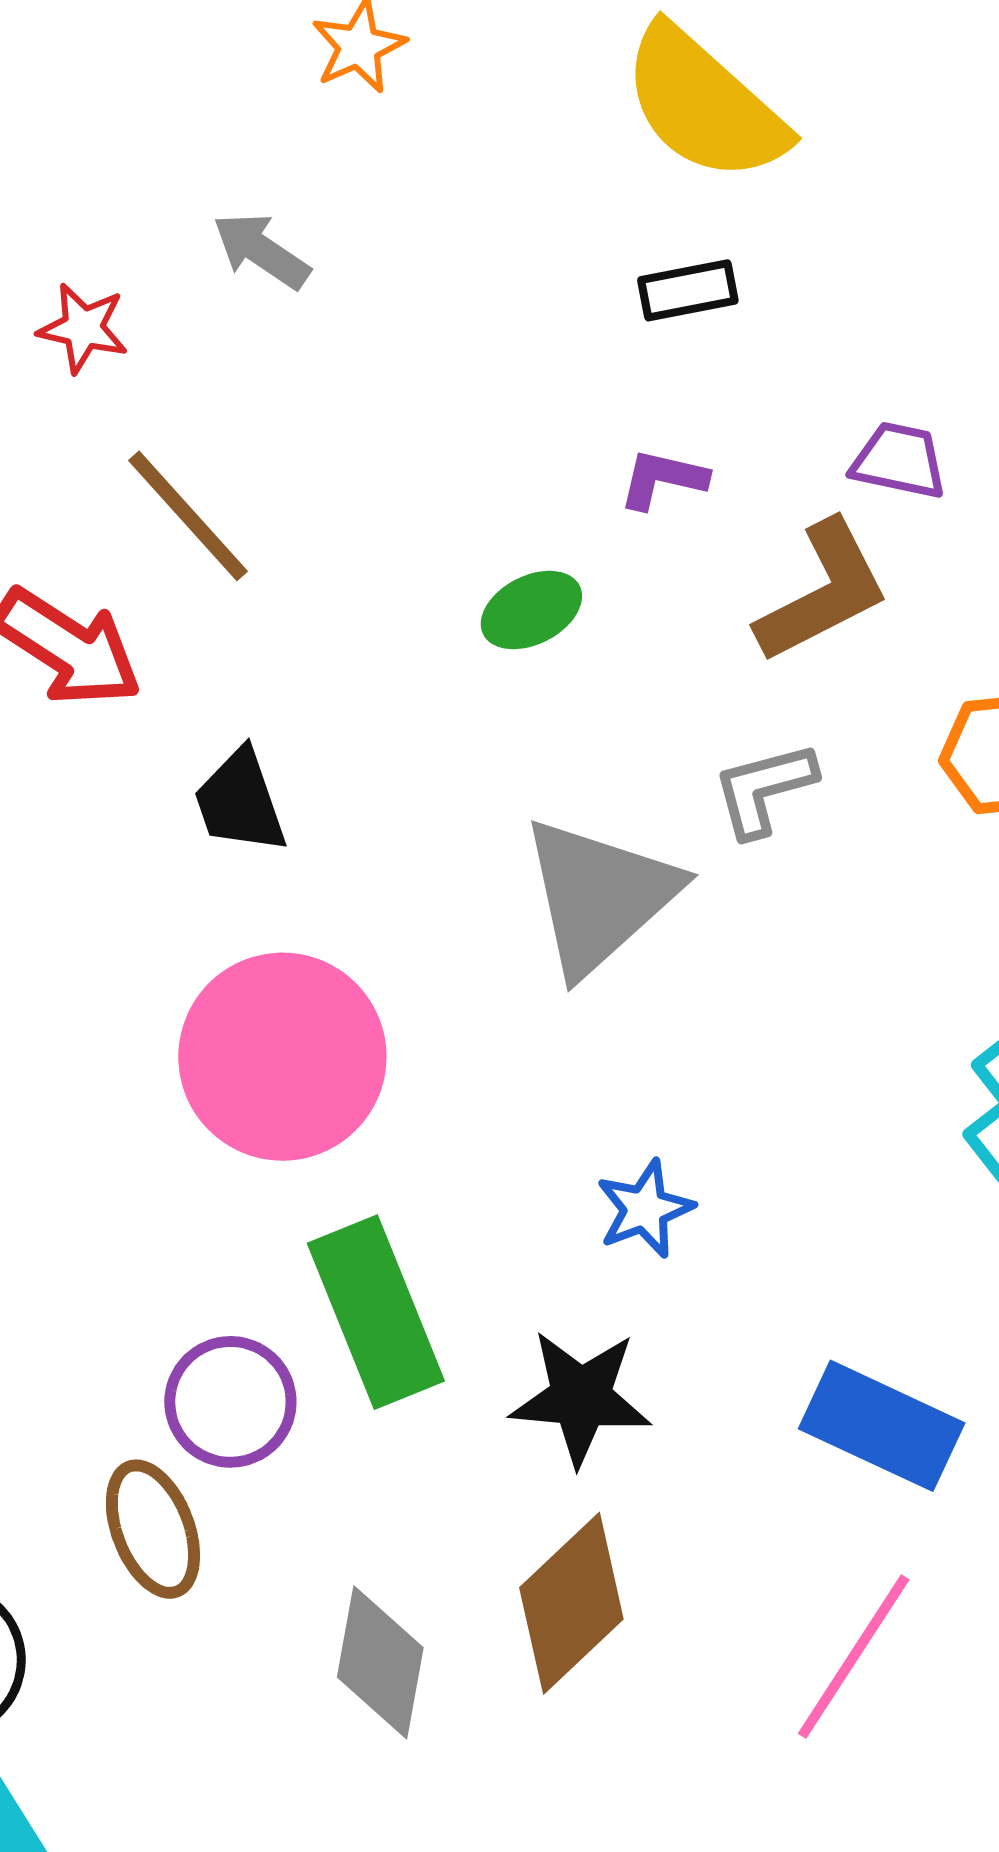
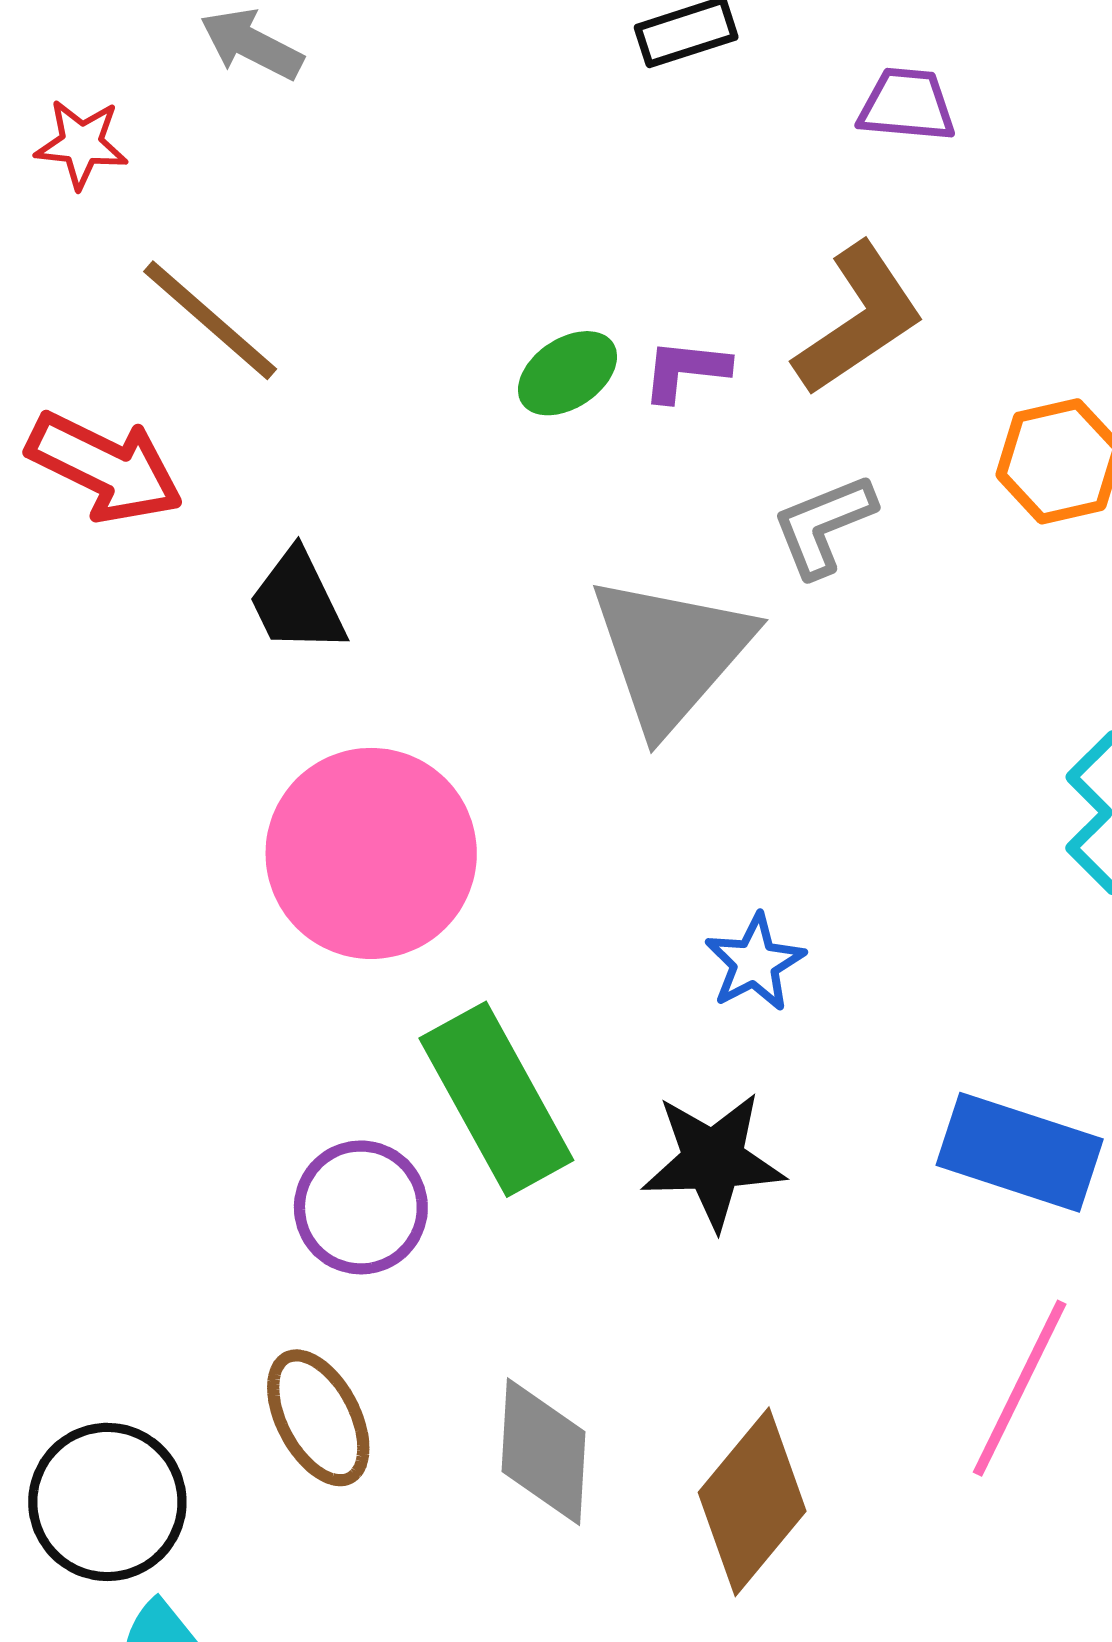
purple trapezoid: (899, 461) -> (907, 105), moved
purple L-shape: (663, 479) -> (685, 370), moved
brown ellipse: (153, 1529) -> (318, 1418), moved
brown diamond: (571, 1603) -> (752, 1502), moved

